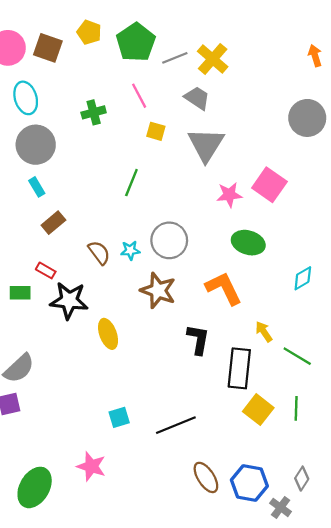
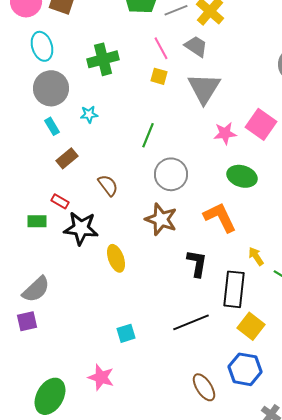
pink line: (139, 96) -> (161, 48), moved
green cross: (94, 112) -> (103, 59), size x1.4
green line: (131, 183) -> (148, 135), moved
cyan star: (130, 250) -> (89, 114), moved
black line: (176, 425) -> (191, 322), moved
blue hexagon: (249, 483) -> (245, 369), moved

